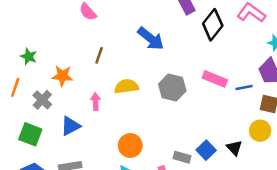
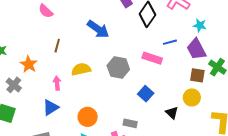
orange star: (62, 76) -> (29, 64), turned 30
blue line: (244, 88) -> (170, 42), moved
blue triangle: (70, 126) -> (51, 107), moved
blue square: (206, 150) -> (146, 94), moved

